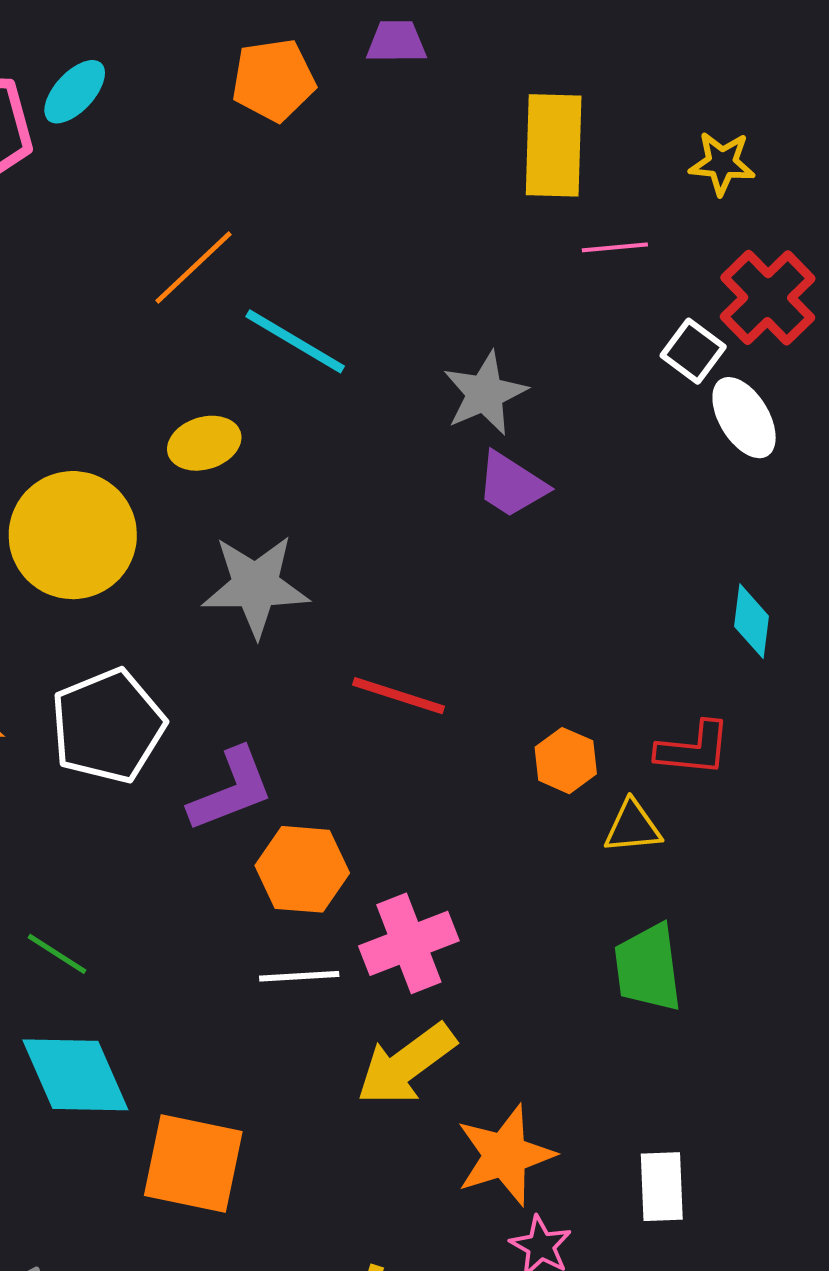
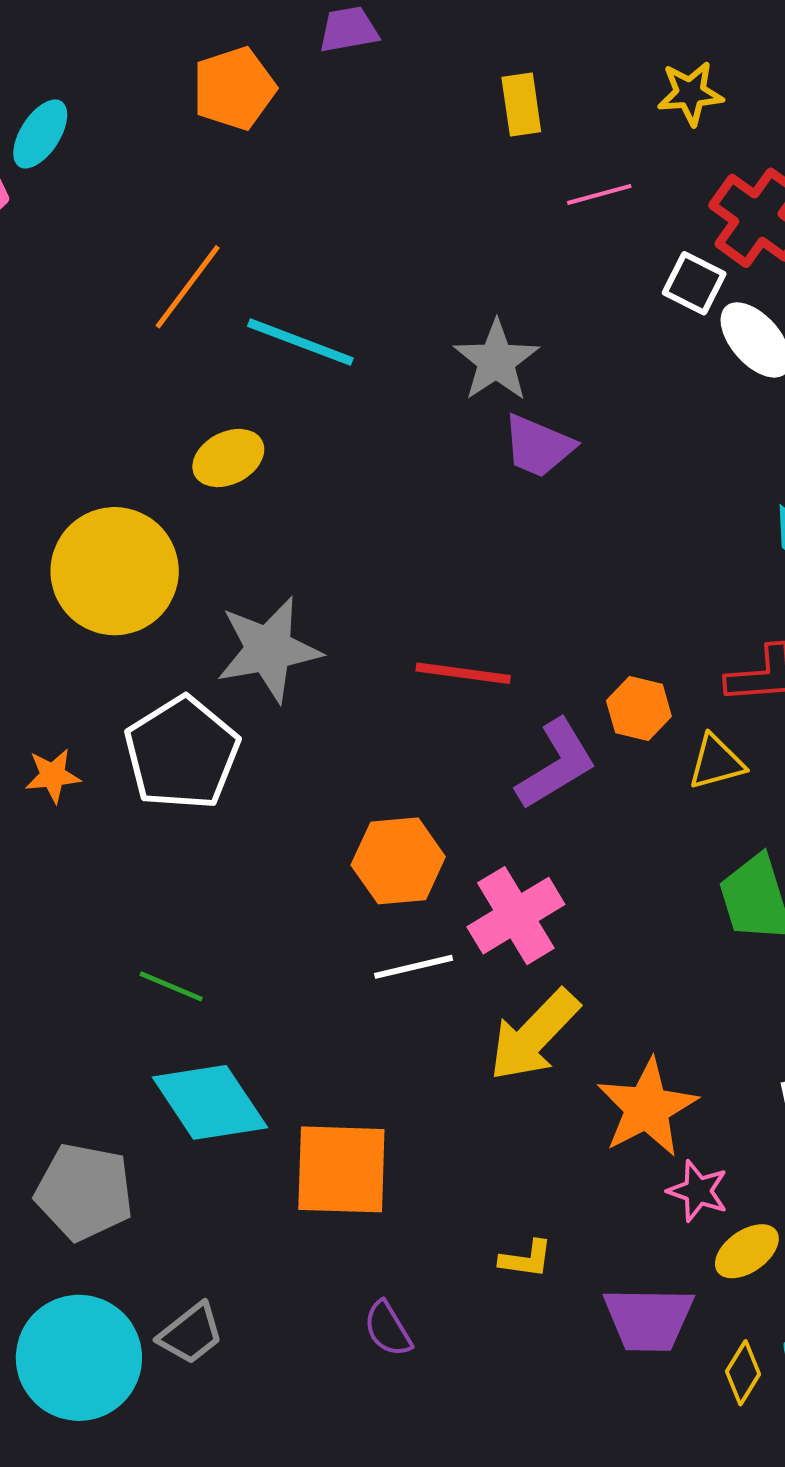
yellow rectangle: (554, 145) -> (521, 104), size x0.6
gray star: (256, 586) -> (269, 649), moved
purple L-shape: (231, 790) -> (556, 764), moved

